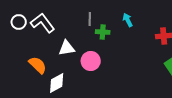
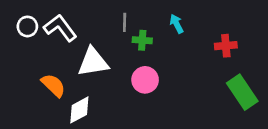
white triangle: (67, 48) -> (93, 62), size x1.4
pink circle: (91, 61) -> (145, 80), moved

